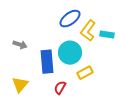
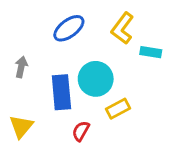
blue ellipse: (70, 19) -> (69, 28), moved
yellow L-shape: (88, 31) -> (122, 28), moved
gray arrow: (20, 45) -> (21, 67), turned -96

